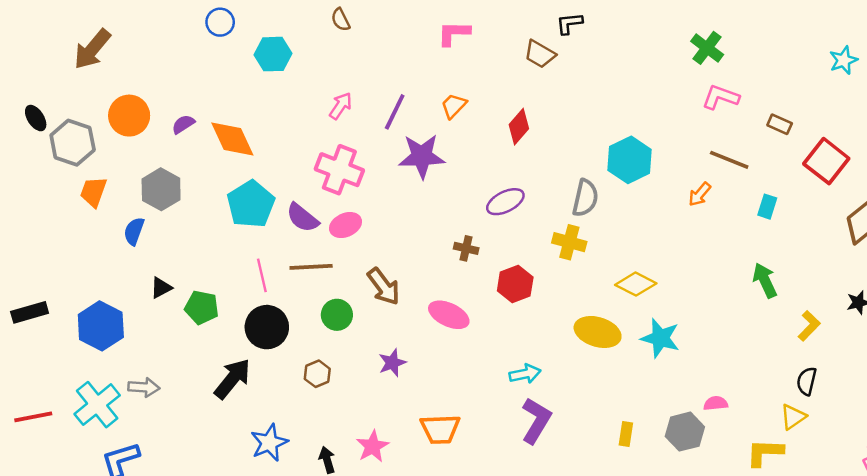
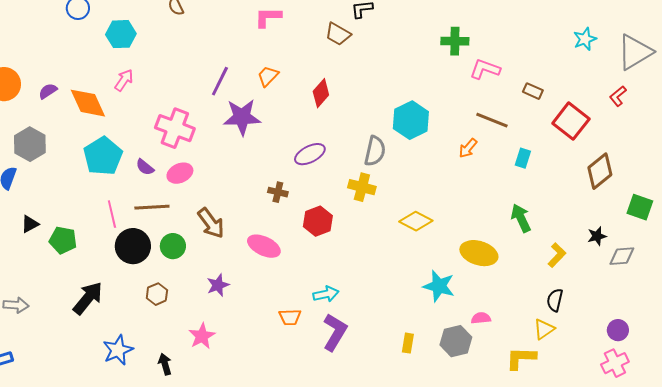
green cross: (707, 48) -> (455, 41), moved, turned -36
pink arrow: (341, 106) -> (124, 80), moved
purple semicircle: (302, 218) -> (145, 167), size x0.7
black circle: (267, 327) -> (133, 246), moved
yellow ellipse: (598, 332) -> (479, 253), moved
cyan star: (660, 338) -> (439, 286), moved
orange trapezoid: (440, 429) -> (290, 317), moved, size x0.7
pink star: (373, 446) -> (202, 336), moved

